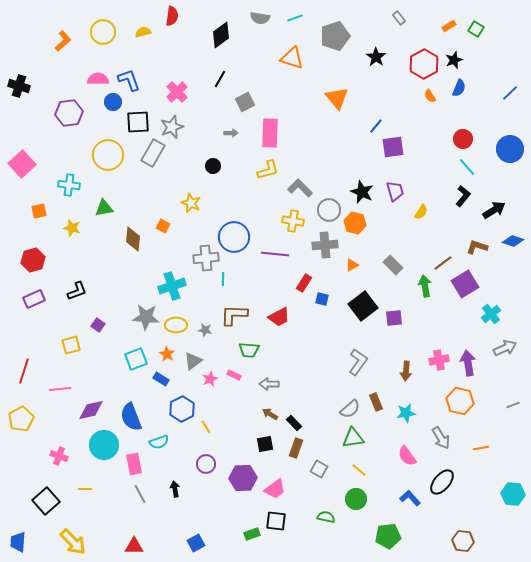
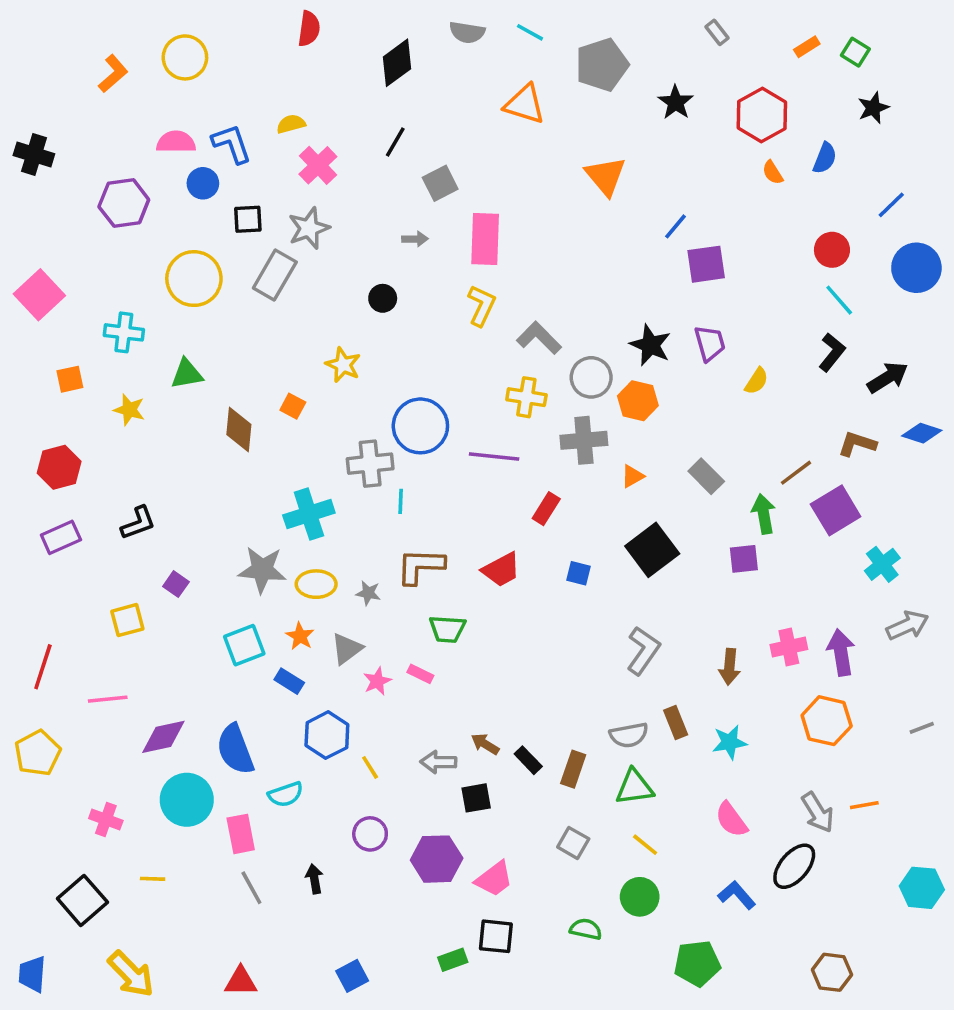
cyan line: (295, 18) -> (530, 32), turned 49
yellow semicircle: (143, 32) -> (291, 124), moved
black star: (454, 60) -> (873, 108), moved
blue line: (510, 93) -> (891, 205), moved
black square: (138, 122) -> (248, 219), size x0.7
yellow L-shape: (268, 170) -> (481, 305), turned -50
blue square: (322, 299) -> (579, 573), moved
purple square: (394, 318) -> (744, 559), moved
gray arrow: (269, 384) -> (438, 762), moved
gray semicircle: (350, 409) -> (629, 735), turned 30
gray arrow: (441, 438) -> (818, 812), moved
brown rectangle: (296, 448) -> (573, 769), moved

